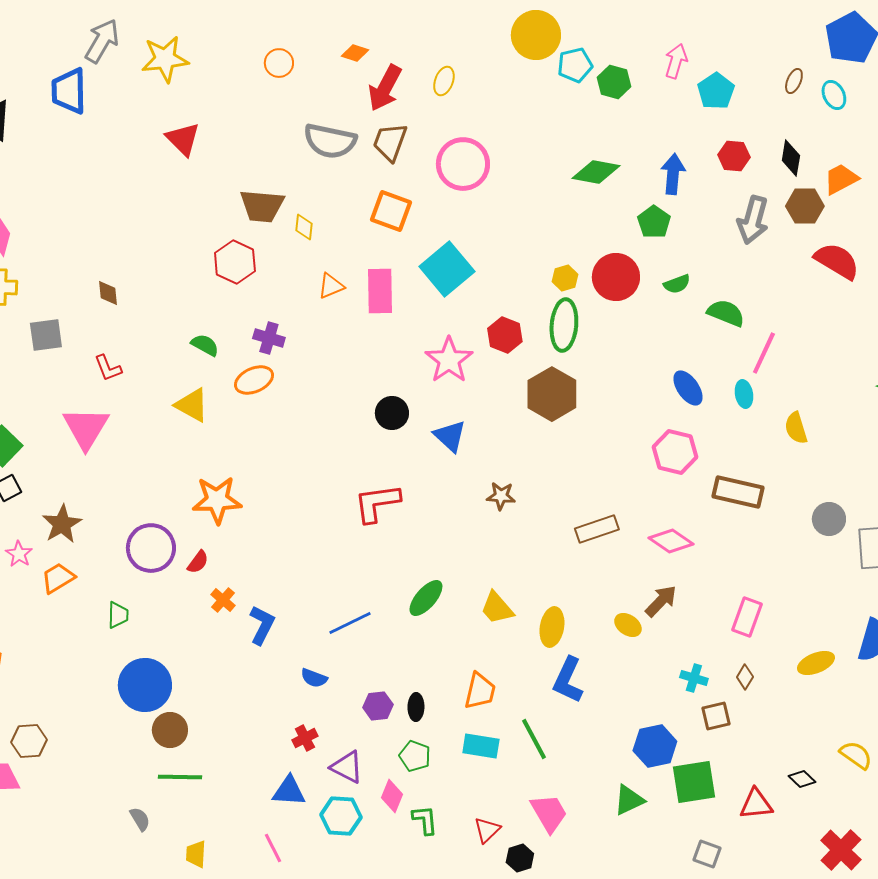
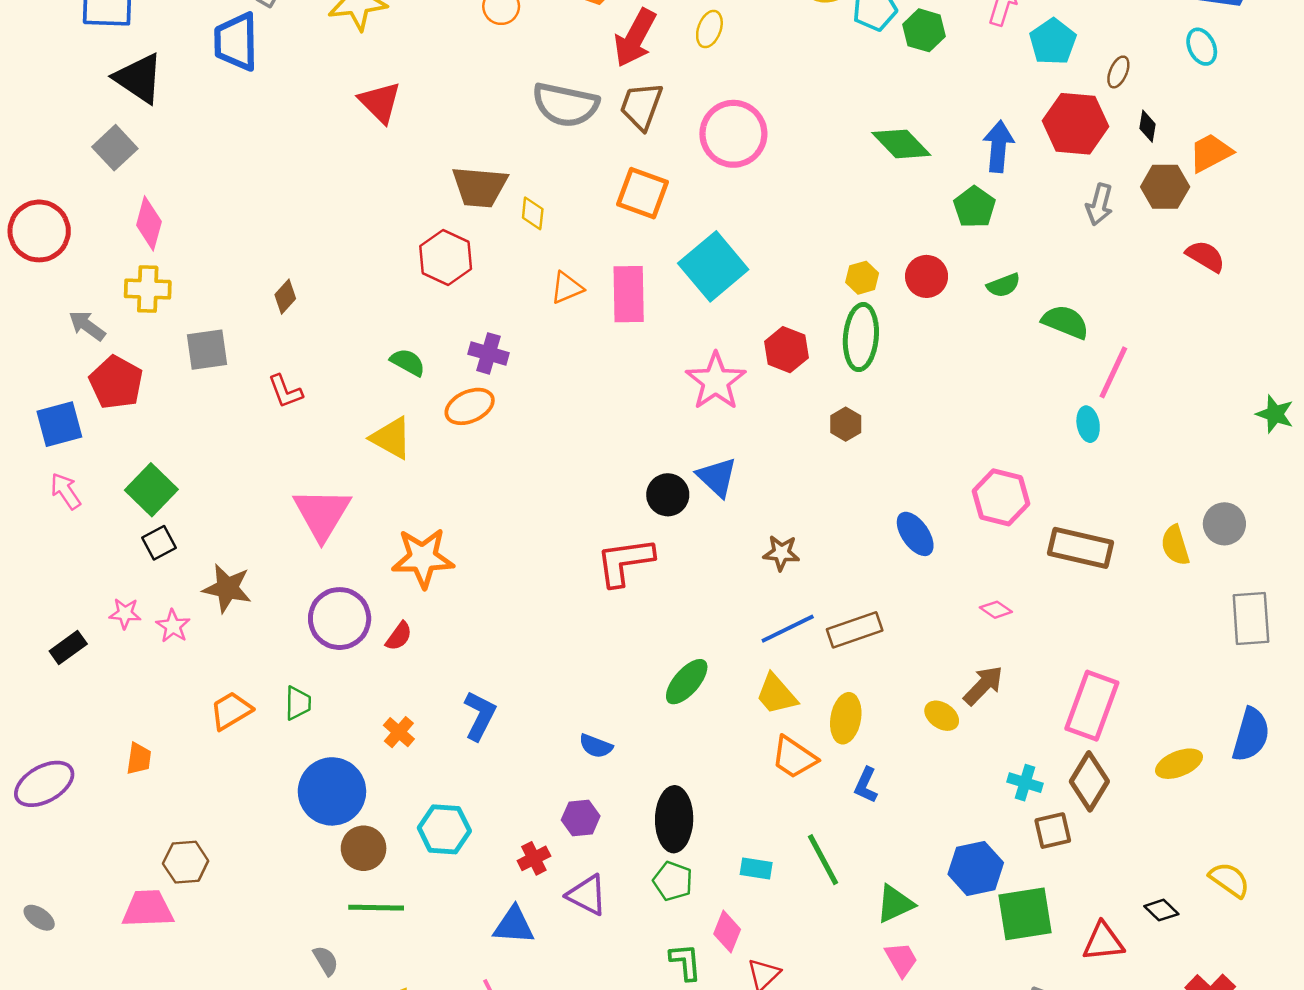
brown ellipse: (794, 81) -> (1118, 72), moved
red hexagon: (734, 156) -> (1075, 124), size x1.6
black diamond: (791, 158) -> (1147, 126), size x0.7
green diamond: (596, 172) -> (901, 144), turned 36
gray arrow: (753, 220) -> (1099, 204), size x0.7
red semicircle: (837, 261) -> (1205, 256), size x0.7
red circle: (616, 277) -> (927, 276), size x0.7
brown diamond: (108, 293) -> (285, 297), turned 48
blue ellipse: (688, 388) -> (915, 534), moved
brown hexagon: (552, 394) -> (846, 424), size x0.5
black circle: (392, 413) -> (668, 495), moved
pink triangle: (86, 428) -> (322, 514), moved
yellow semicircle: (796, 428) -> (1175, 545), moved
gray circle: (829, 519) -> (1224, 524), moved
brown star: (62, 524) -> (227, 588), turned -30
brown rectangle: (597, 529) -> (855, 630), moved
pink diamond: (671, 541) -> (996, 610), size x0.6
orange trapezoid: (58, 578) -> (231, 711), moved
orange cross: (223, 600) -> (399, 732), moved
pink rectangle: (747, 617) -> (1092, 706), size x1.4
blue line: (350, 623) -> (788, 629), moved
brown diamond: (745, 677) -> (1089, 781), size x1.8
blue semicircle: (314, 678) -> (596, 746), moved
blue L-shape: (568, 680) -> (866, 785), size x0.6
orange trapezoid: (480, 691) -> (794, 757), moved, turned 111
purple hexagon: (378, 706) -> (581, 818), moved
black ellipse: (416, 707) -> (674, 819), size x1.8
cyan rectangle: (481, 746) -> (756, 868), size x0.7
pink diamond: (392, 796) -> (727, 932), moved
green triangle: (629, 800) -> (895, 904), moved
pink trapezoid: (549, 813) -> (901, 959), moved, size x0.7
cyan hexagon: (341, 816) -> (444, 829), moved

